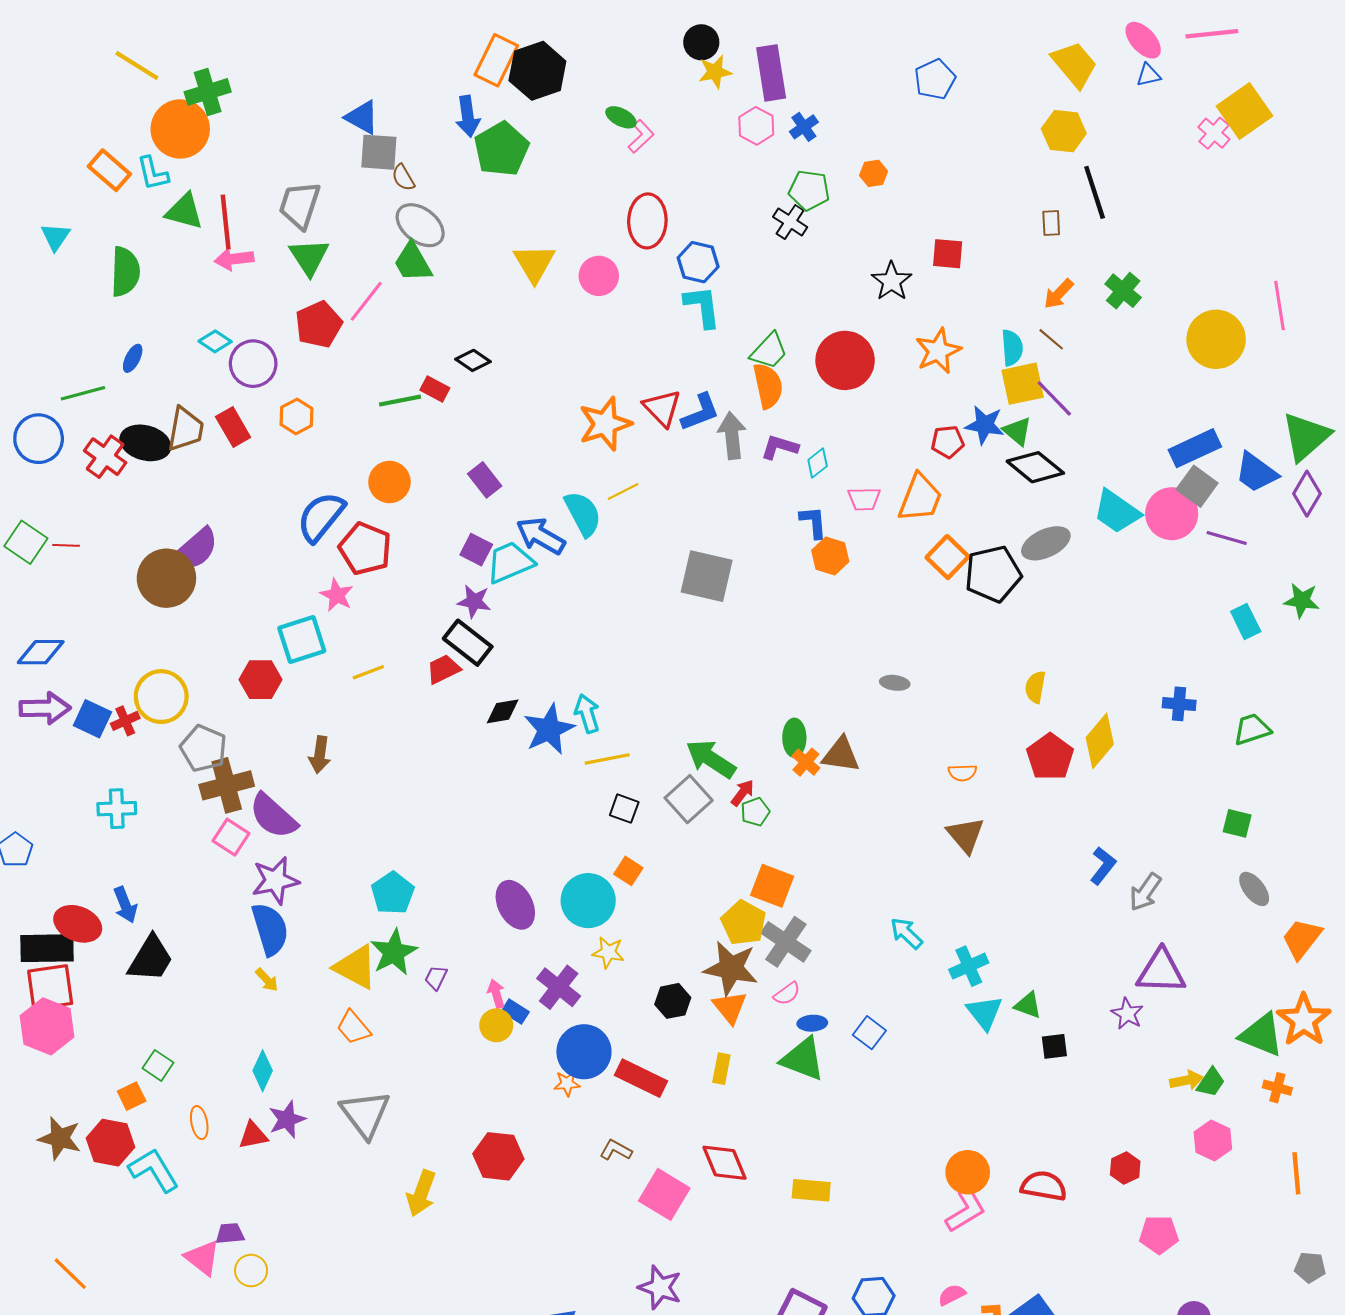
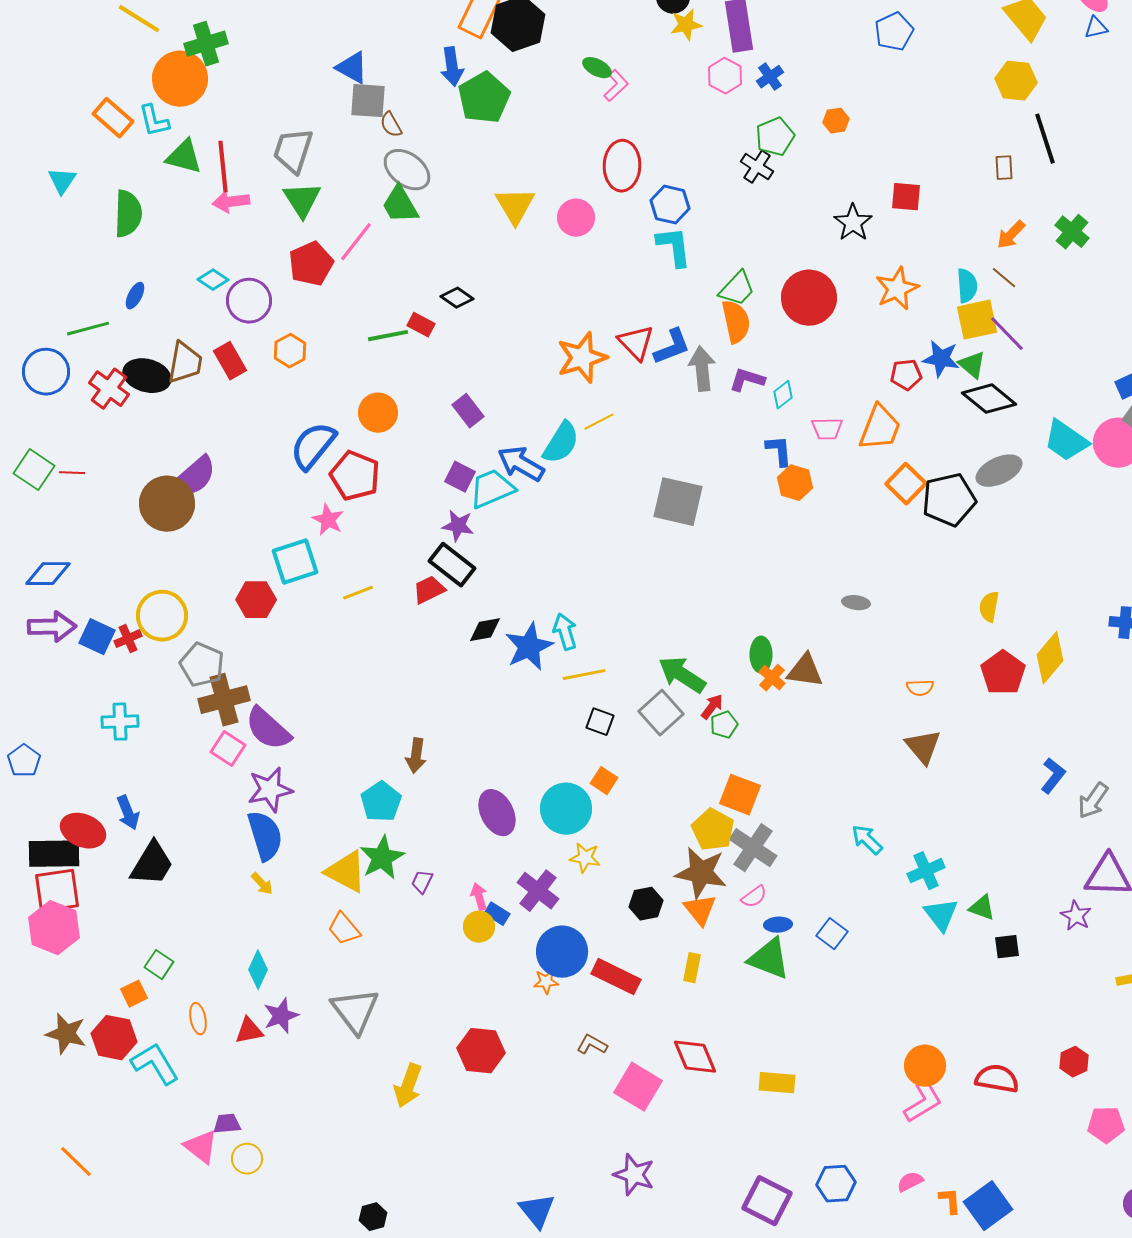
green pentagon: (809, 190) -> (775, 137), turned -30
cyan semicircle: (583, 514) -> (561, 443), turned 60
brown arrow: (320, 755) -> (416, 756), moved

